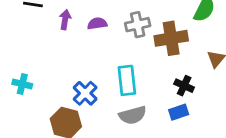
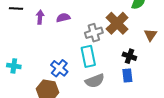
gray cross: (138, 25) -> (94, 33), moved
brown cross: (171, 38) -> (117, 23), turned -30
blue rectangle: (179, 112) -> (127, 76), turned -72

